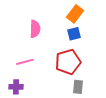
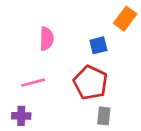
orange rectangle: (75, 14) -> (125, 19), moved
red pentagon: (68, 62) -> (90, 83), turned -30

